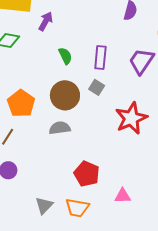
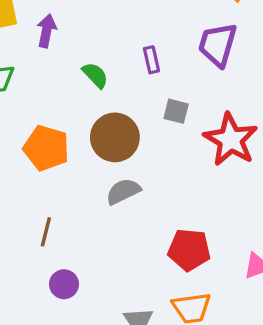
purple rectangle: (100, 58) -> (151, 60), size x0.7
gray square: (97, 87) -> (176, 111), moved
orange pentagon: (21, 103) -> (46, 148), moved

